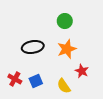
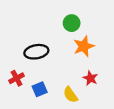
orange star: (67, 49) -> (84, 46), moved
red cross: (15, 79) -> (17, 78), moved, turned 32

